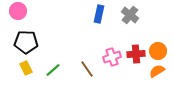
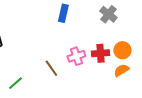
gray cross: (130, 15) -> (108, 14), moved
green line: (53, 70) -> (15, 83), moved

